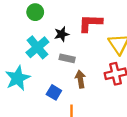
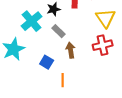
gray rectangle: (67, 58) -> (59, 31), turned 32

